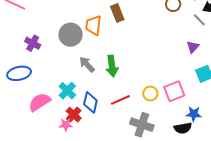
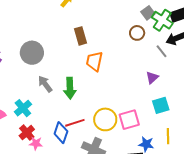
orange trapezoid: (93, 25) -> (94, 61), moved
yellow circle: (150, 94) -> (105, 119), size x1.5
blue diamond: (90, 102) -> (61, 133), moved
pink star: (66, 125) -> (36, 143), moved

